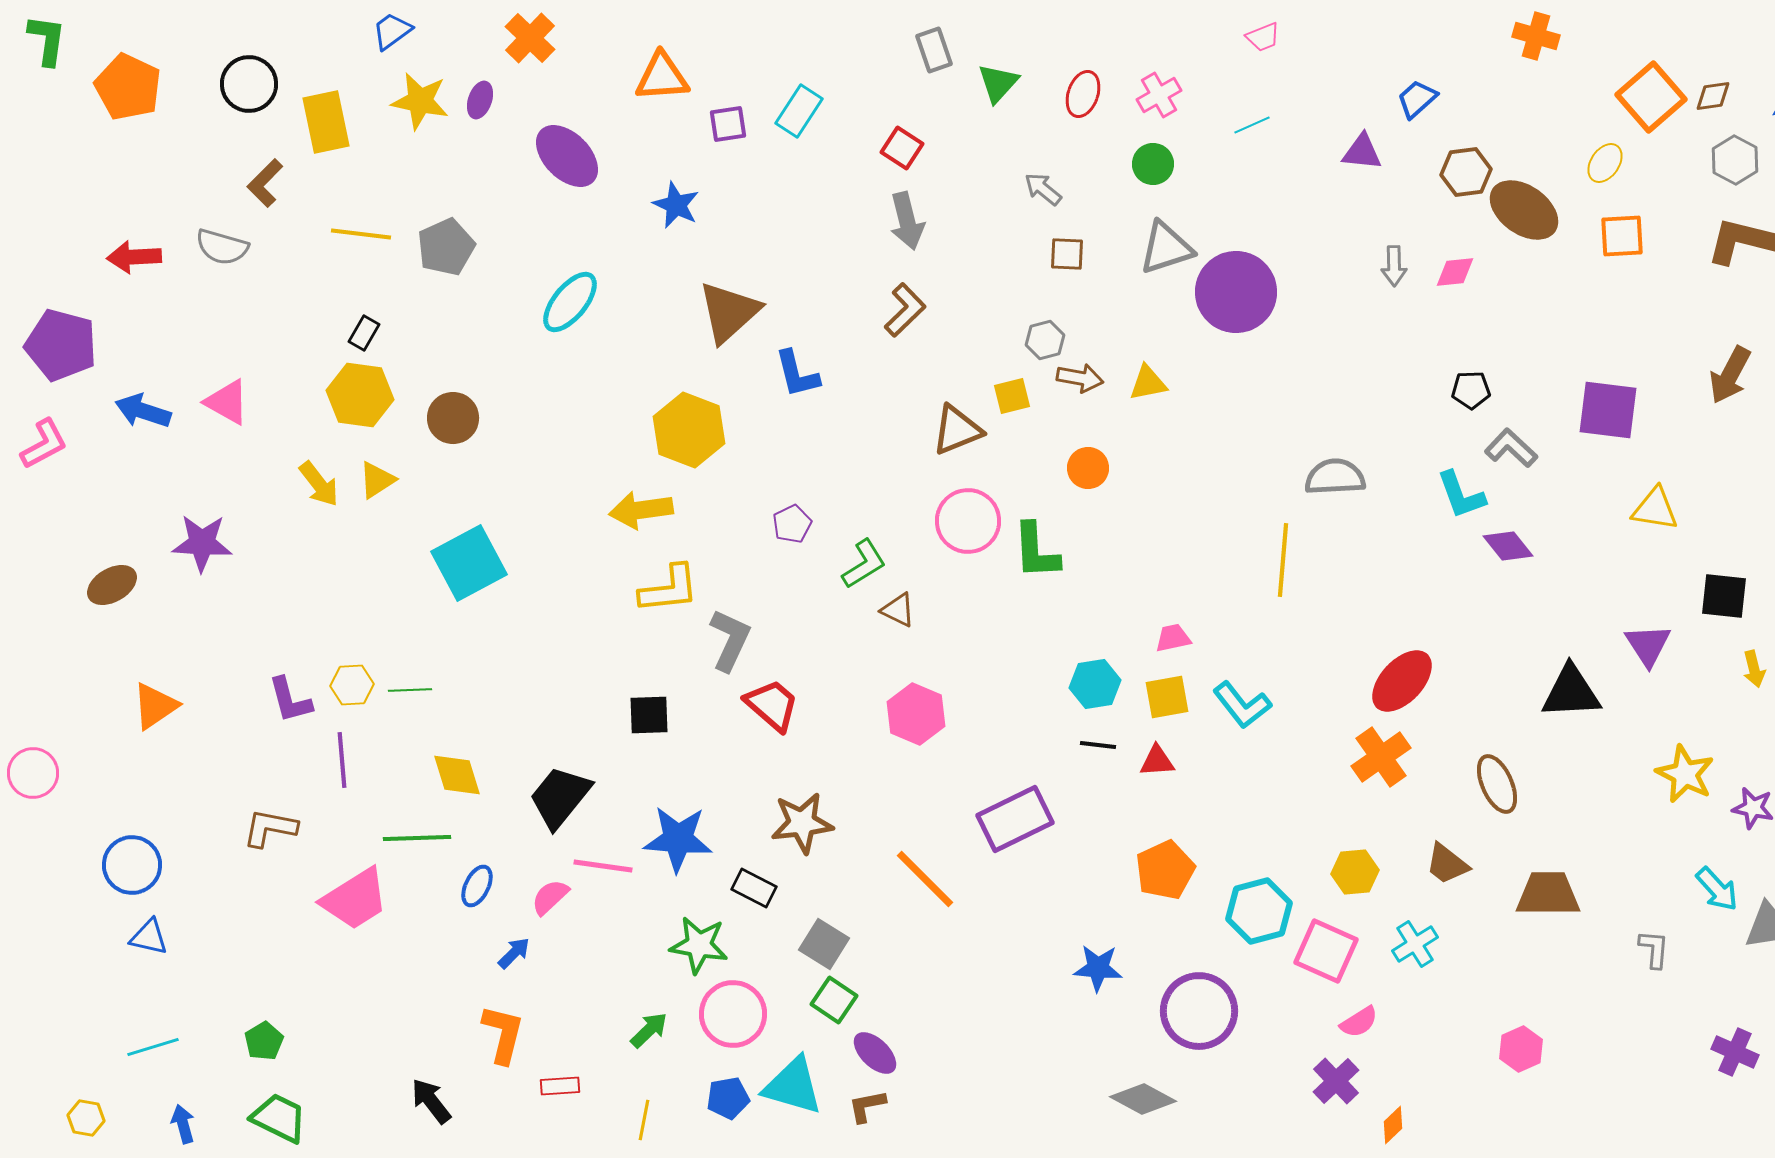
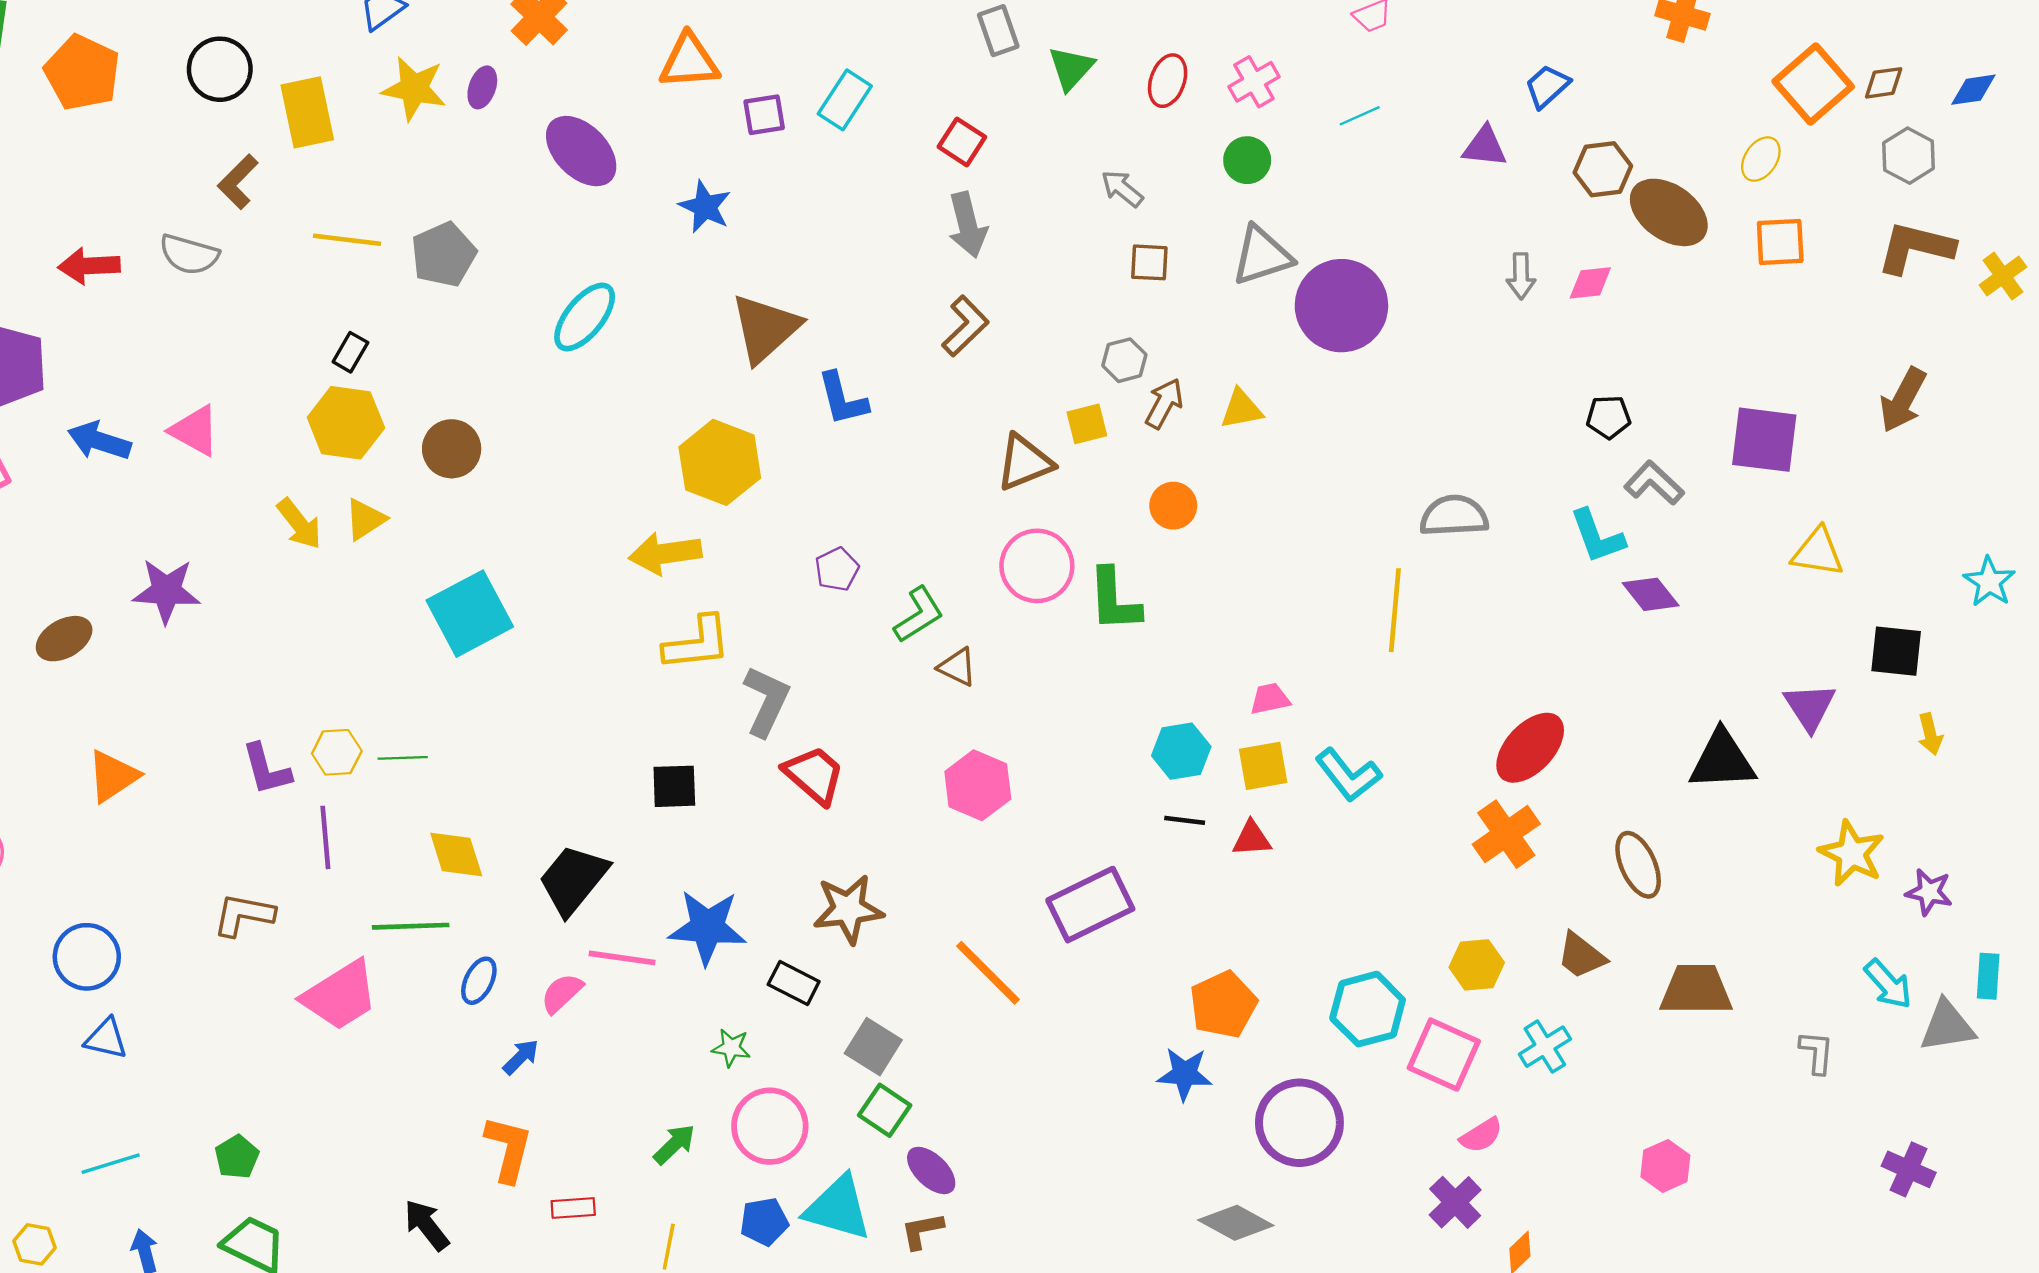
brown arrow: (1080, 378) -> (1164, 403), turned -72
orange pentagon: (1165, 870) -> (1223, 1005), moved
green star: (699, 945) -> (731, 1048), size x0.6

